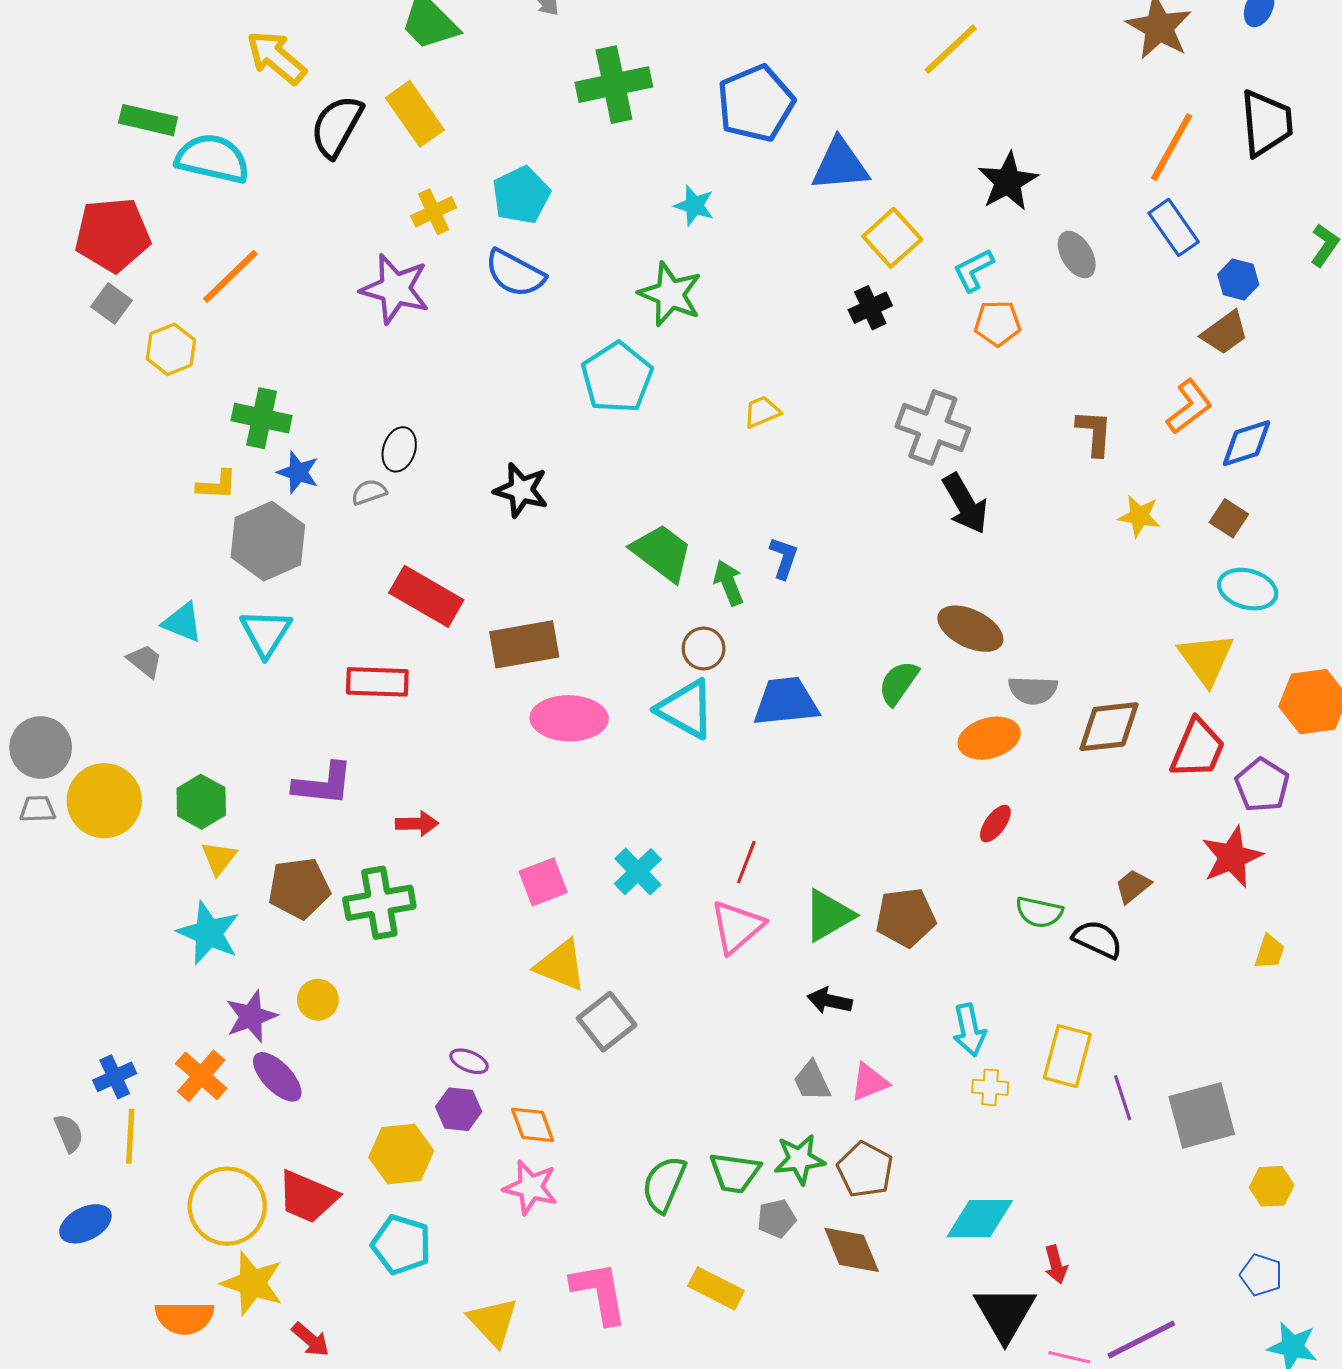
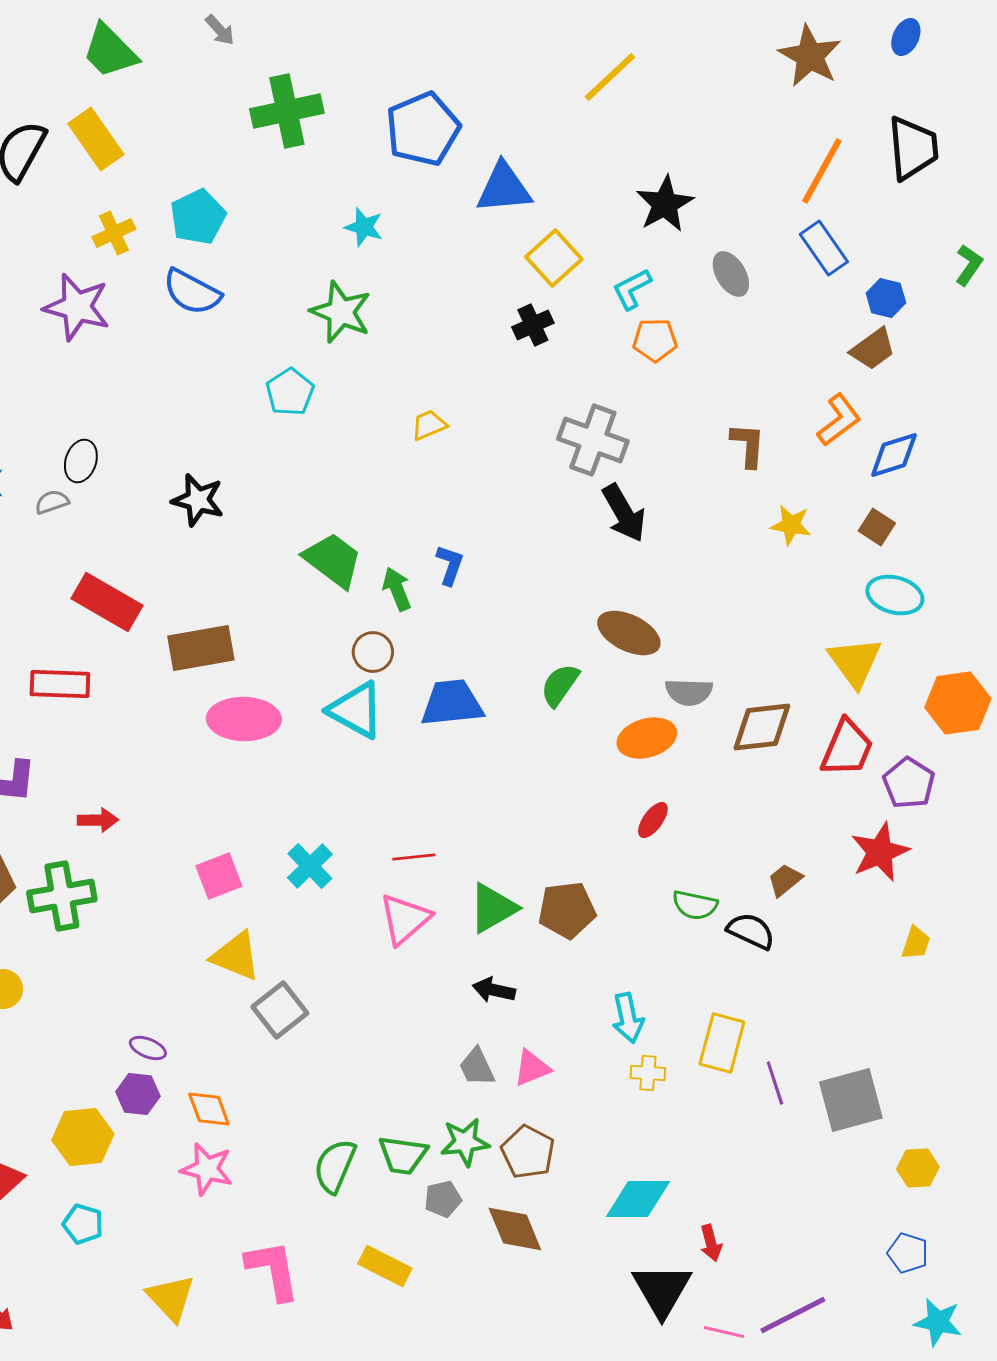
cyan pentagon: (617, 377) -> (290, 392), size x0.7
red line: (746, 862) -> (414, 857), turned 63
cyan pentagon: (401, 1245) -> (83, 1224), size x0.7

